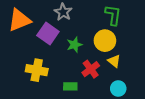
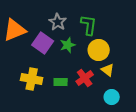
green L-shape: (113, 15) -> (89, 25), moved
green star: (74, 45) -> (68, 45), moved
green rectangle: (70, 86) -> (61, 82), moved

